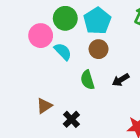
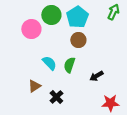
cyan semicircle: (63, 52) -> (49, 63), moved
green semicircle: (87, 80) -> (69, 65), turned 35
black arrow: (121, 80) -> (96, 76), moved

